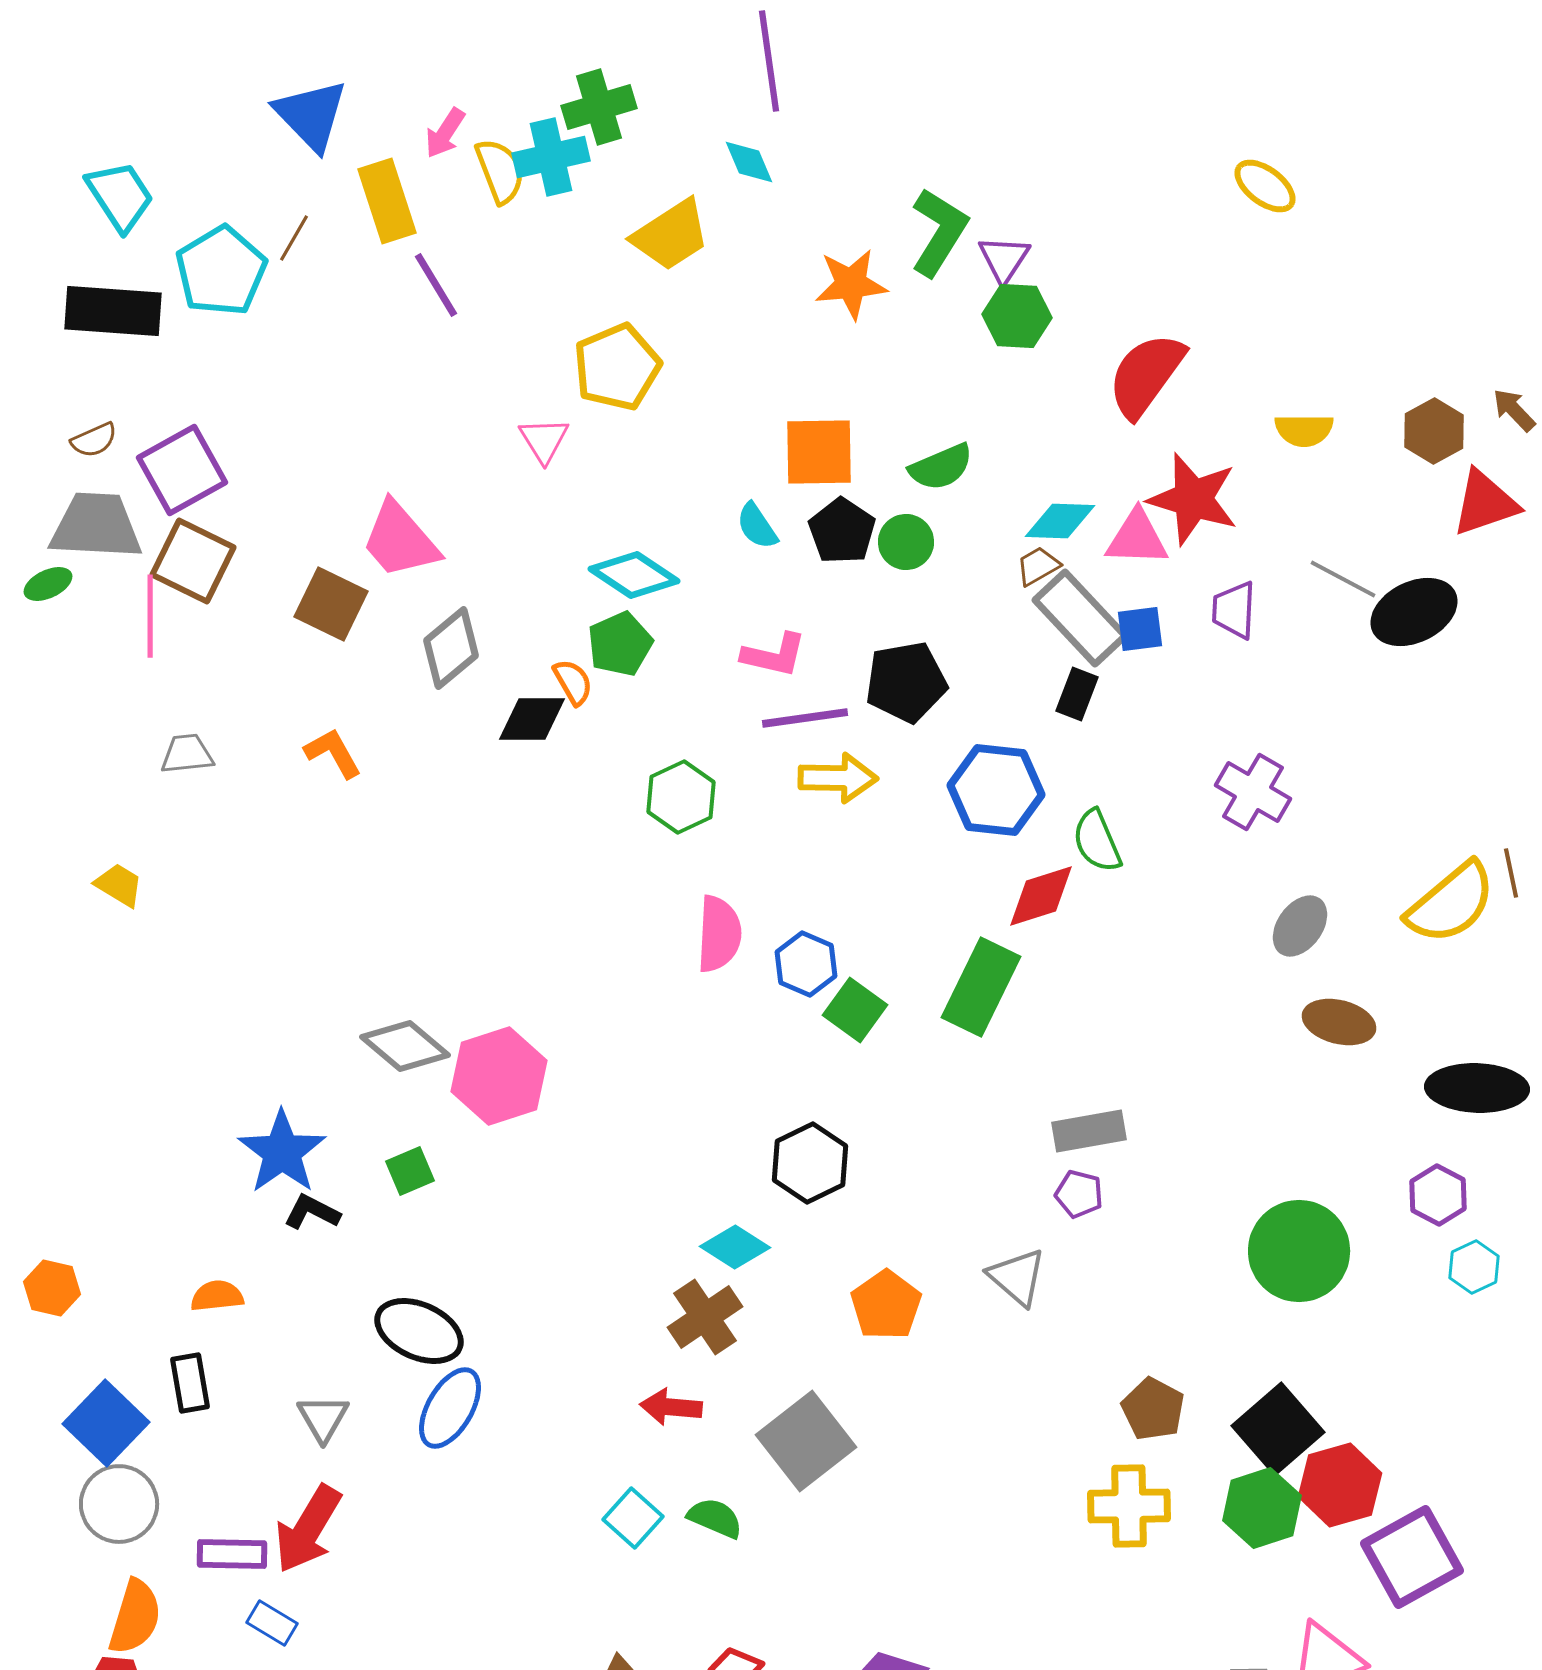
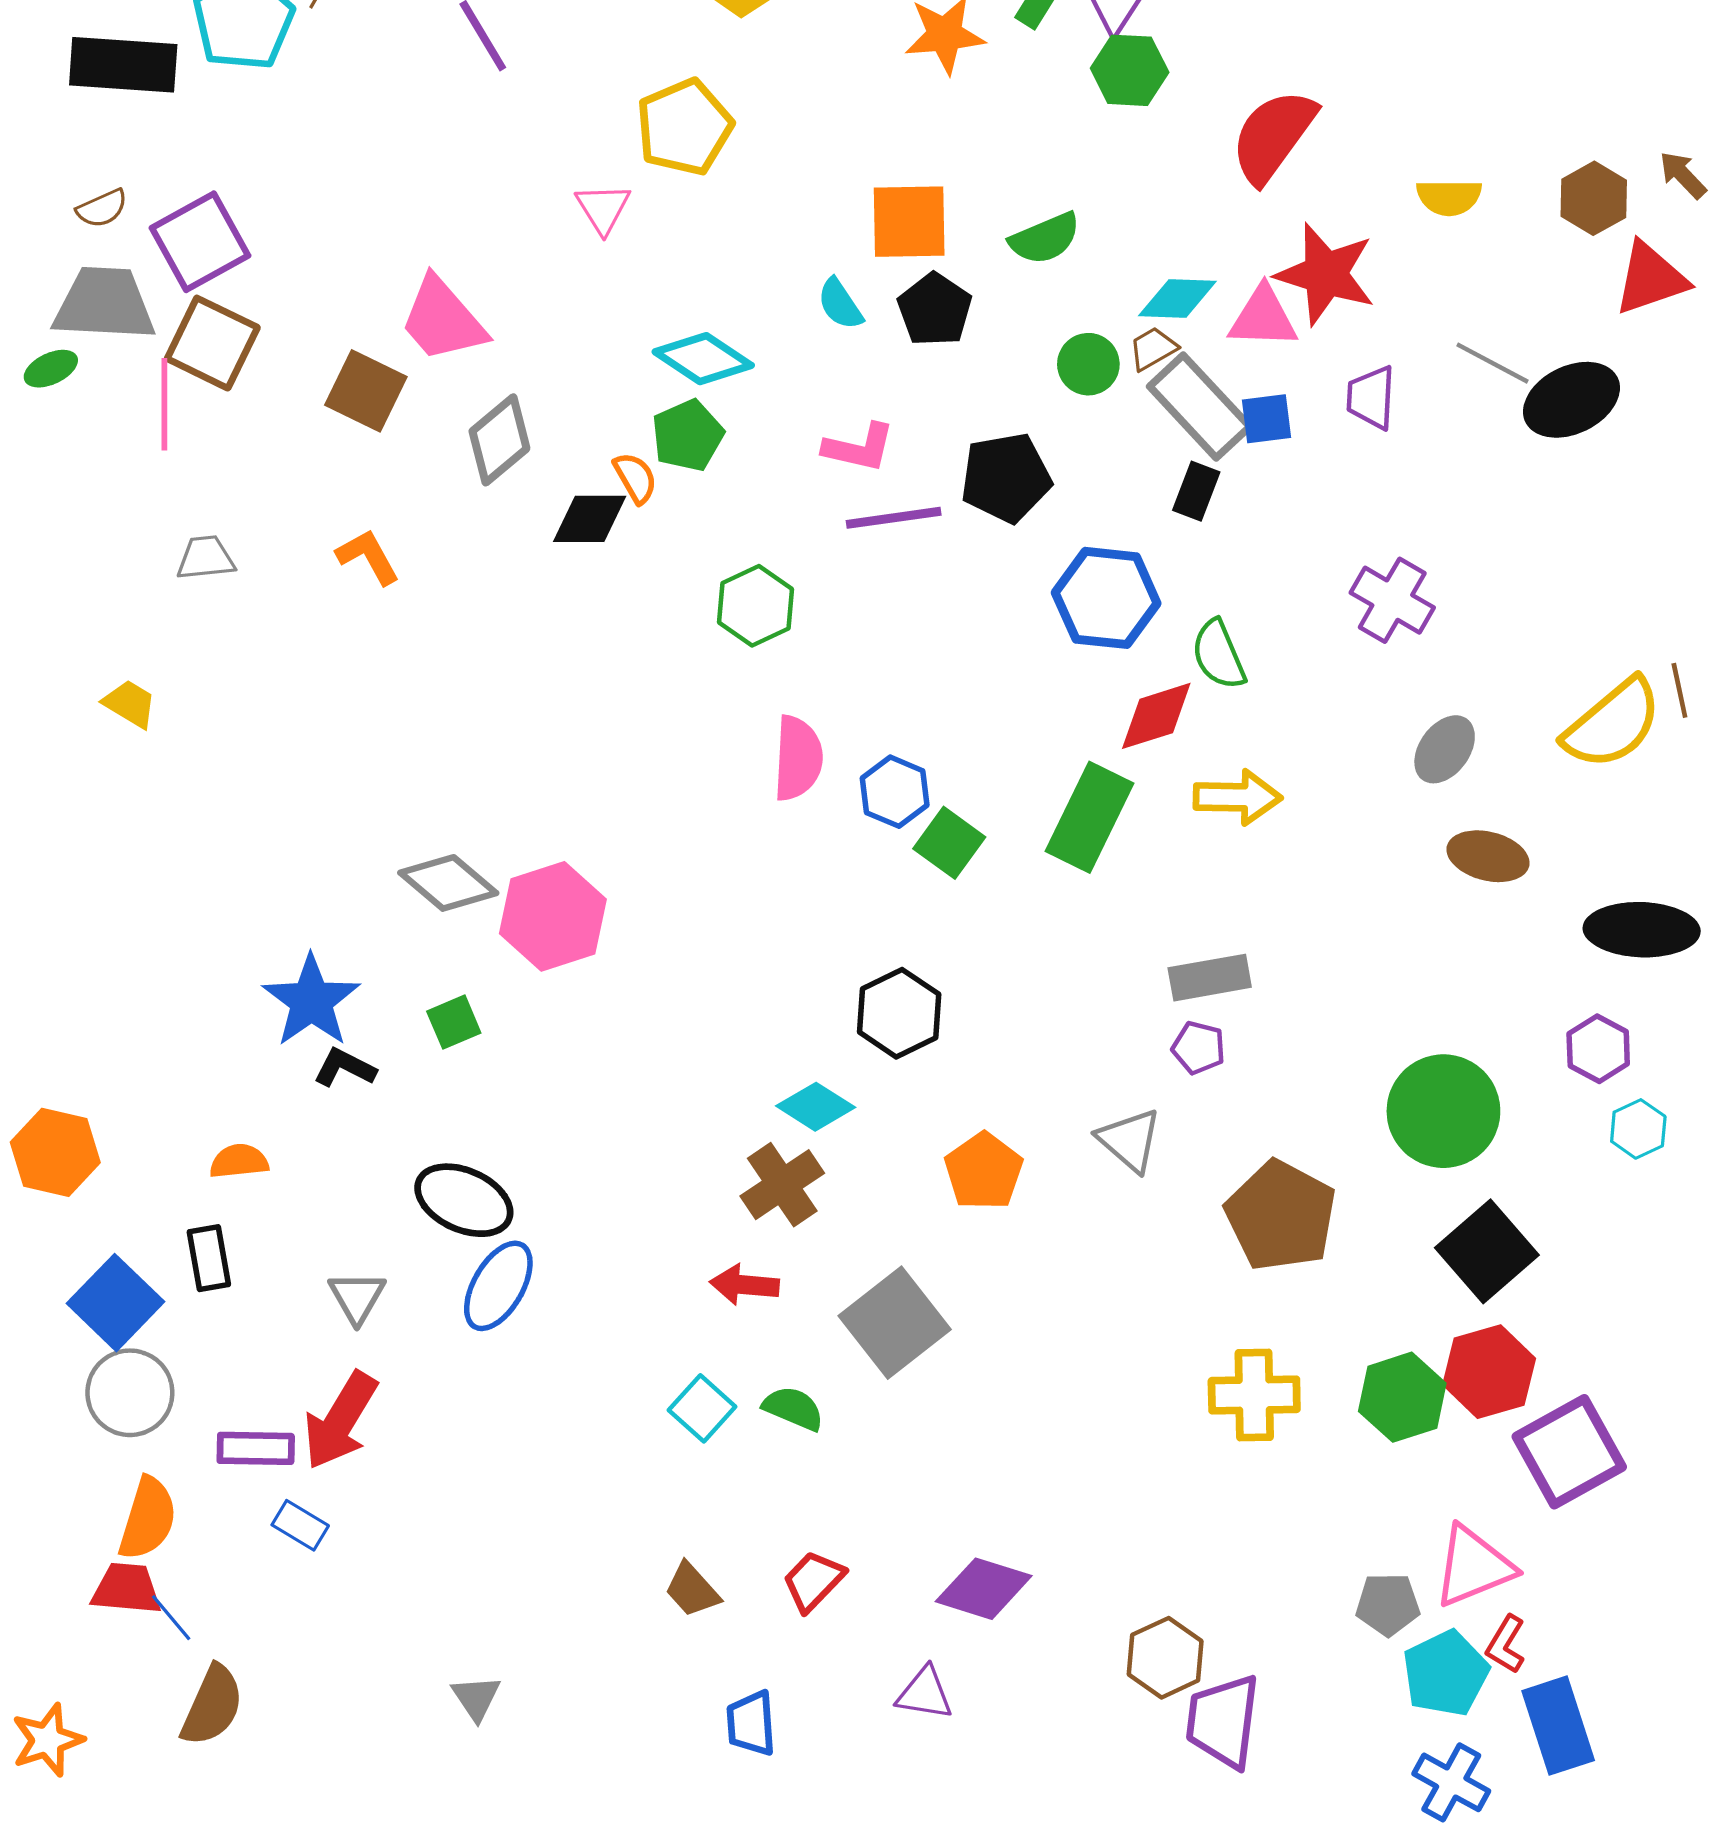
green circle: (906, 542) -> (1088, 364), moved
yellow arrow: (838, 778) -> (1238, 797), moved
orange hexagon: (52, 1288) -> (55, 1152), size x1.4
brown pentagon: (1153, 1409) -> (1281, 1216), moved, size x1.6
black square: (1278, 1429) -> (1487, 1251), moved

